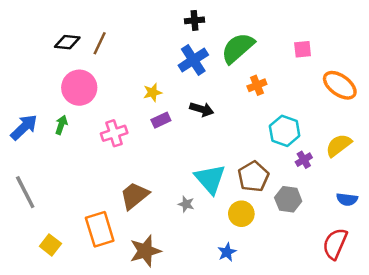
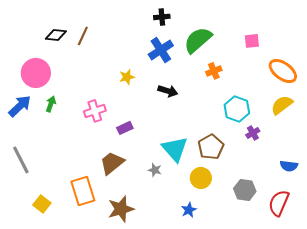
pink circle: (79, 88) -> (36, 73), moved
purple rectangle: (161, 120) -> (125, 128), moved
yellow semicircle: (339, 145) -> (282, 105), moved
gray hexagon: (288, 199) -> (245, 190), moved

